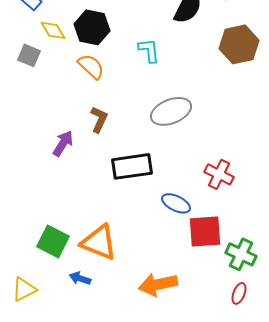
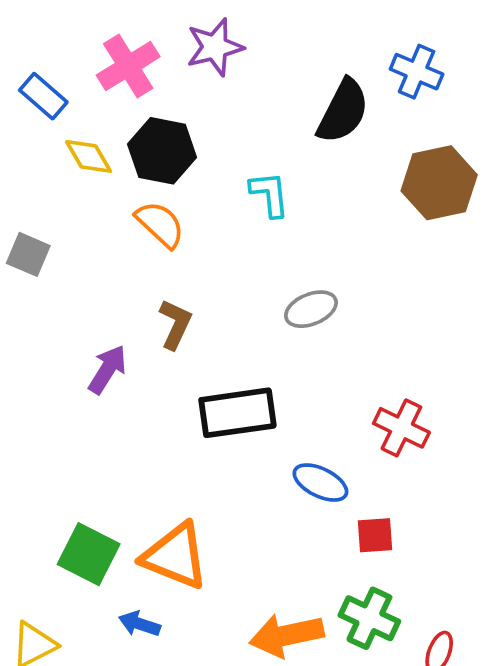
gray square: (29, 55) -> (28, 254), moved
gray ellipse: (171, 111) -> (311, 309), size x0.7
red square: (205, 231) -> (375, 535), size x0.6
green cross: (241, 254) -> (369, 618), moved

